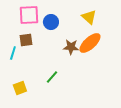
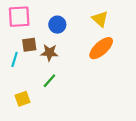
pink square: (29, 15) -> (19, 17), moved
brown star: (71, 47) -> (49, 53), moved
green line: (52, 77) -> (49, 81), moved

